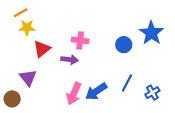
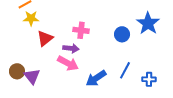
purple triangle: (28, 78) -> (32, 76), moved
blue cross: (152, 93) -> (149, 79), turned 32
pink arrow: (74, 94) -> (68, 63), moved, turned -85
brown circle: (12, 99) -> (17, 71), moved

